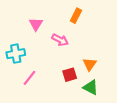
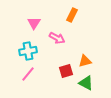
cyan cross: (16, 54) -> (28, 51), moved
orange triangle: (90, 64) -> (85, 61), turned 40

